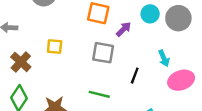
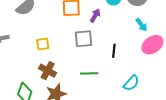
cyan arrow: (164, 58) -> (141, 25), moved
brown cross: (21, 62) -> (48, 71), moved

